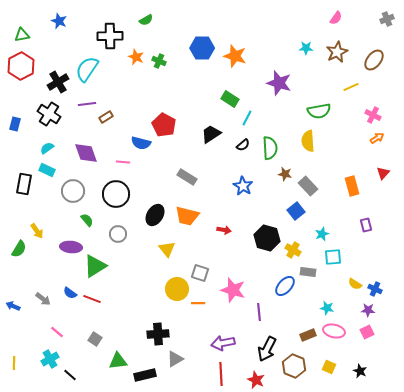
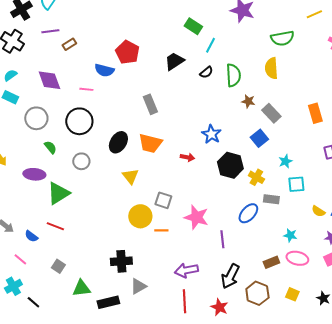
gray rectangle: (187, 177) -> (150, 104), turned 36
blue star: (243, 186) -> (211, 134), moved
blue semicircle: (70, 293) -> (31, 236), moved

